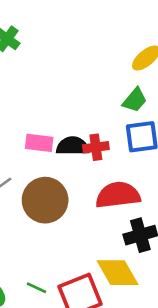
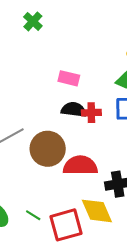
pink rectangle: (39, 143) -> (69, 78), moved
red semicircle: (118, 195) -> (80, 165), moved

